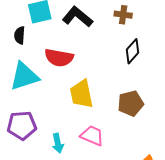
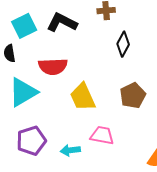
cyan arrow: (58, 143) -> (70, 150), turned 108

